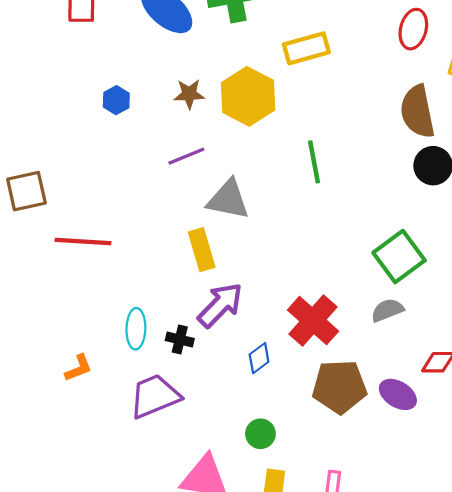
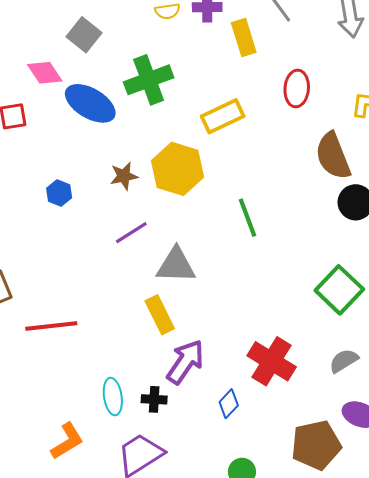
red ellipse: (413, 29) -> (297, 88), moved
gray semicircle: (387, 310) -> (344, 361), moved
orange L-shape: (78, 368) -> (67, 441), size x1.4
brown pentagon: (339, 387) -> (316, 445), moved

